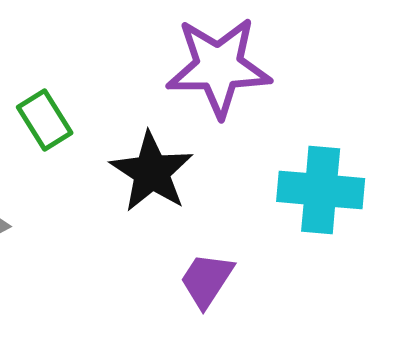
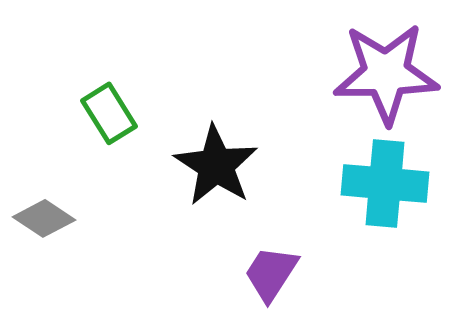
purple star: (219, 67) -> (386, 73), moved

